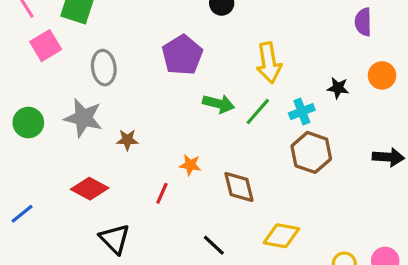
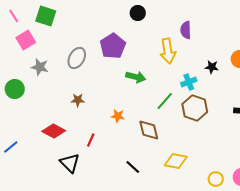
purple semicircle: (363, 22) -> (186, 30), moved
gray ellipse: (104, 68) -> (77, 58), moved, turned 35
green line: (258, 112) -> (165, 101), moved
gray star: (83, 118) -> (40, 67), moved, size x0.7
red line: (162, 193) -> (91, 140), moved

